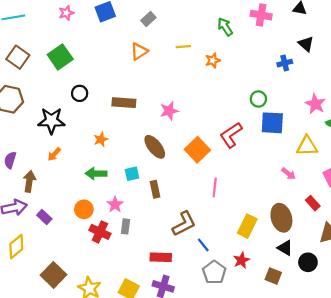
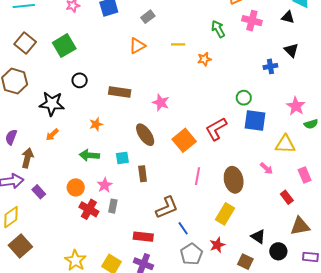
pink star: (169, 111) -> (161, 103), turned 30
brown ellipse: (281, 218) -> (234, 180), moved
brown square: (54, 275) -> (20, 246), moved

